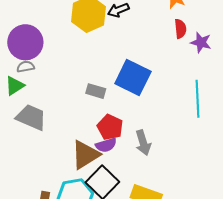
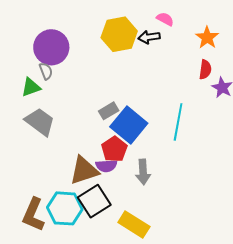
gray semicircle: (26, 67) -> (46, 71), turned 66
blue square: (133, 77) -> (129, 125), moved
gray rectangle: (96, 91) -> (109, 111), turned -60
cyan line: (198, 99) -> (178, 122), moved

